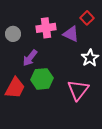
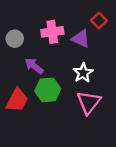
purple arrow: (30, 58) -> (34, 66), turned 90
white star: (90, 58) -> (83, 73), moved

